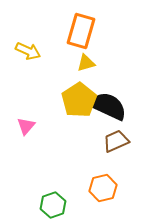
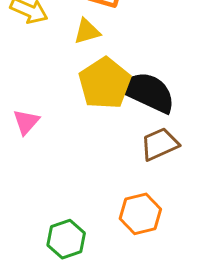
yellow triangle: (86, 63) -> (87, 31), moved

